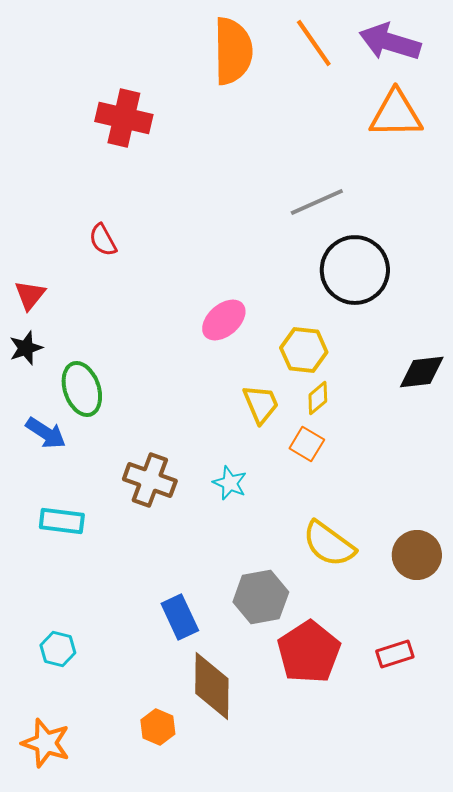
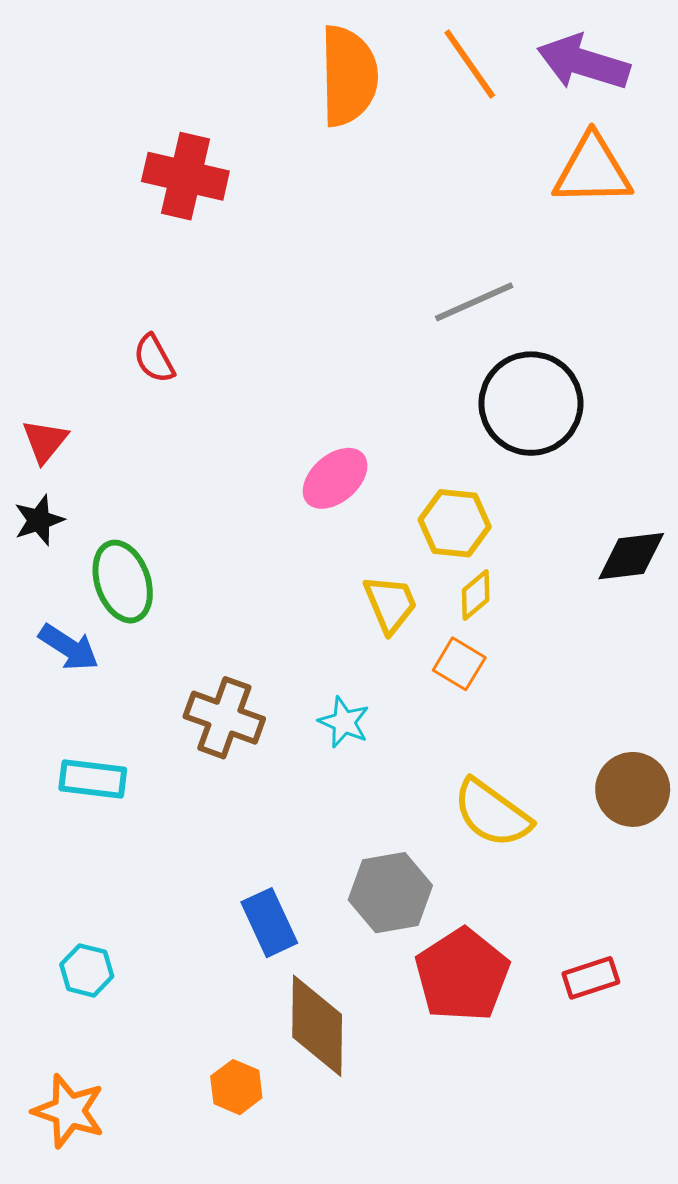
brown circle: (417, 555) -> (633, 789), moved

